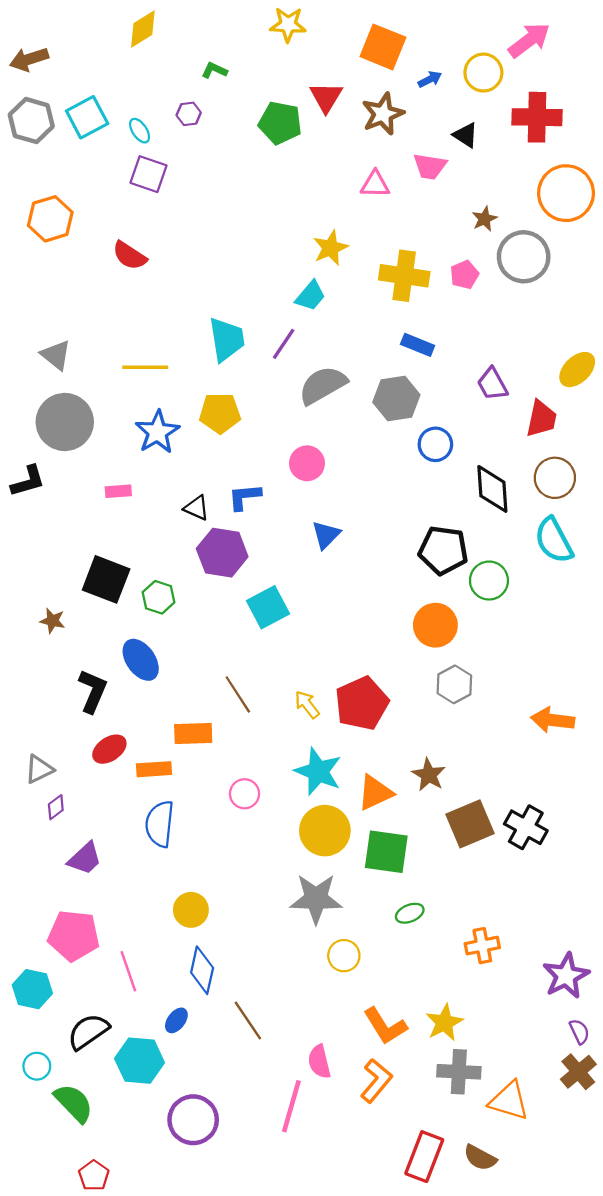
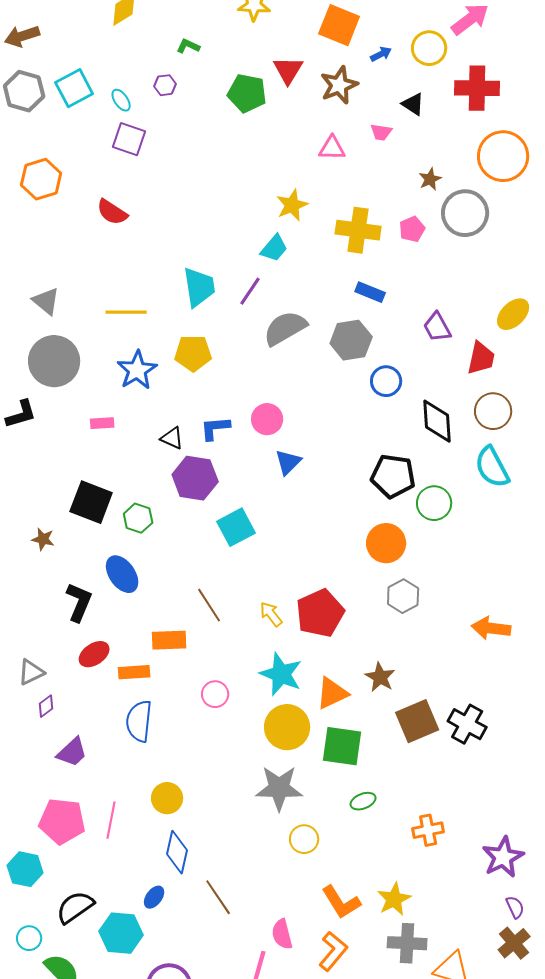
pink trapezoid: (430, 166) -> (381, 132), size x0.7
pink circle: (307, 463) -> (267, 419), moved
pink line: (128, 971) -> (111, 820), moved, turned 30

